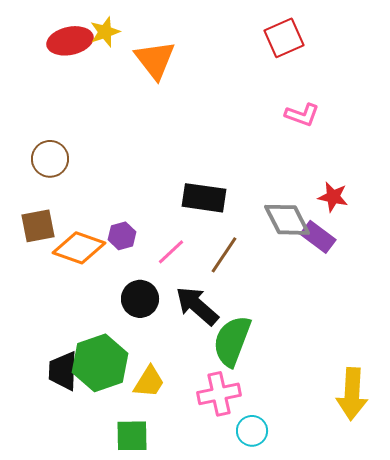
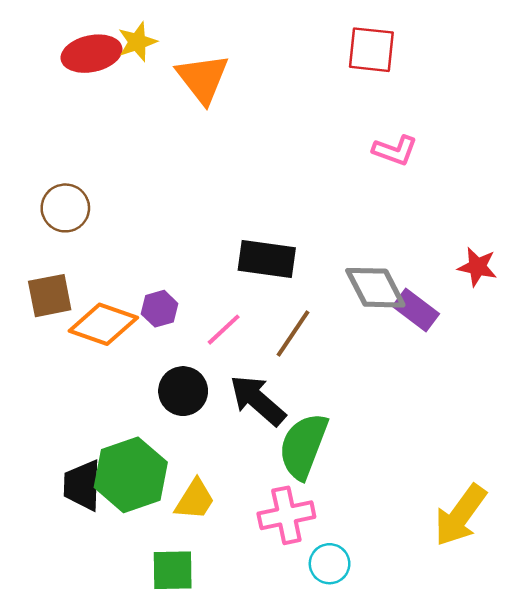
red square: (284, 38) -> (371, 50), turned 30
red star: (333, 197) -> (477, 267), moved
yellow arrow: (352, 394) -> (460, 515), turned 33

